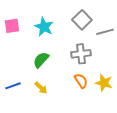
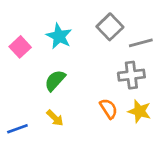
pink square: (12, 26) -> (20, 47), moved, turned -35
gray cross: (81, 54) -> (131, 75), moved
blue line: (13, 86) -> (17, 129), moved

